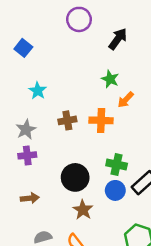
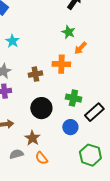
brown cross: (67, 120) -> (35, 74), moved
blue circle: (115, 190) -> (70, 127), moved
brown star: (83, 210) -> (32, 138), moved

